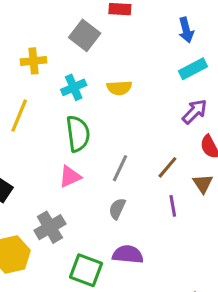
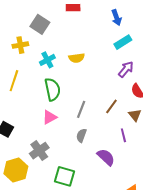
gray square: (85, 35) -> (40, 24), moved
purple line: (173, 206) -> (123, 135), moved
purple semicircle: (128, 254) -> (106, 157), moved, turned 42

